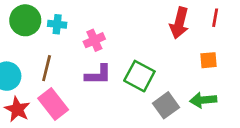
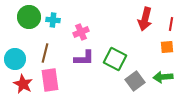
red line: (215, 18) -> (171, 24), moved
pink rectangle: (53, 104) -> (50, 80), turned 30

